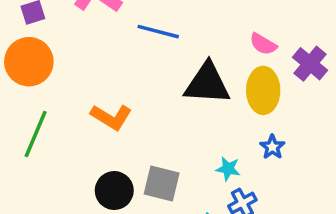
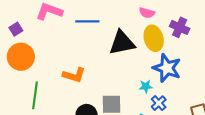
purple cross: (310, 64) -> (180, 27), moved
blue star: (272, 147) -> (167, 68), size x2.0

